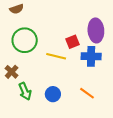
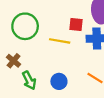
red square: (73, 42) -> (76, 24), turned 32

